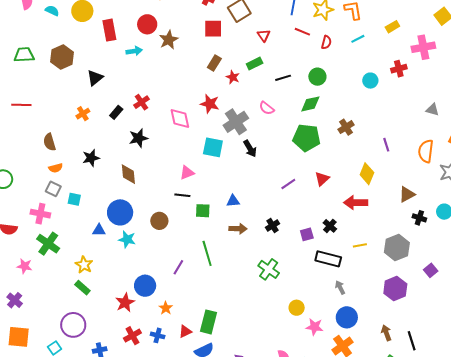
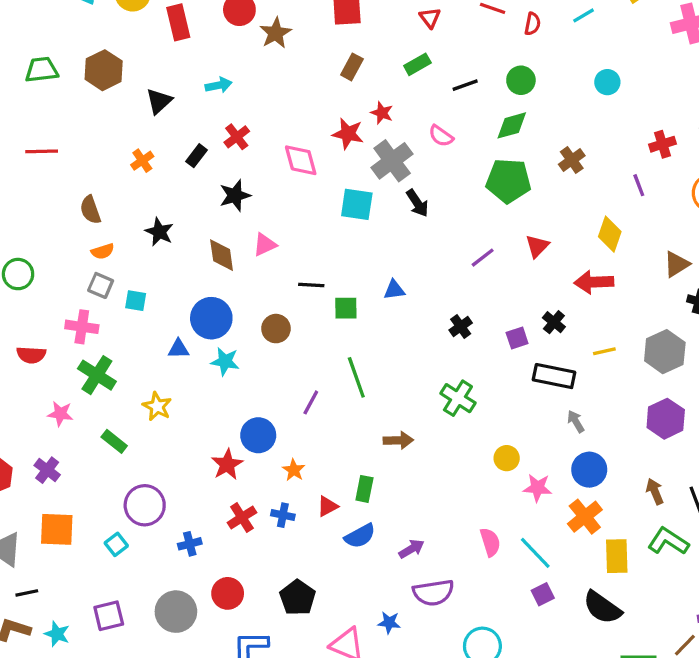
cyan arrow: (134, 51) -> (219, 85), moved
red cross: (399, 69) -> (662, 144), moved
red star: (233, 77) -> (382, 113), moved
black star: (91, 158) -> (159, 232), turned -30
pink triangle: (187, 173) -> (265, 245), moved
brown arrow: (238, 229) -> (398, 440), moved
green rectangle: (82, 288) -> (114, 441), moved
green rectangle: (208, 322) -> (364, 489), size x0.7

